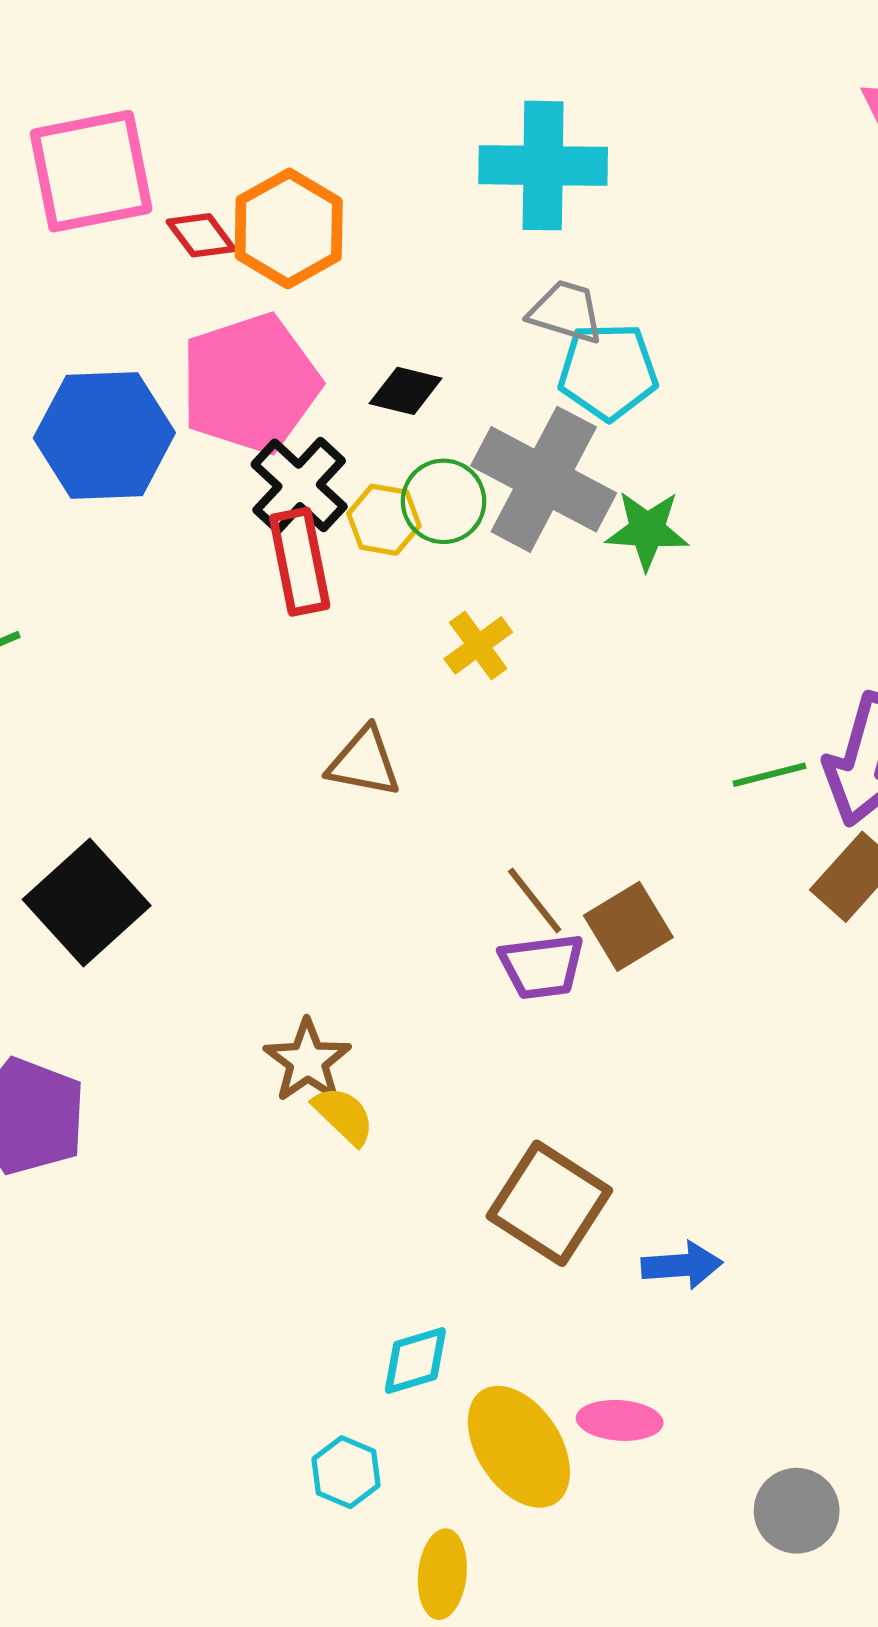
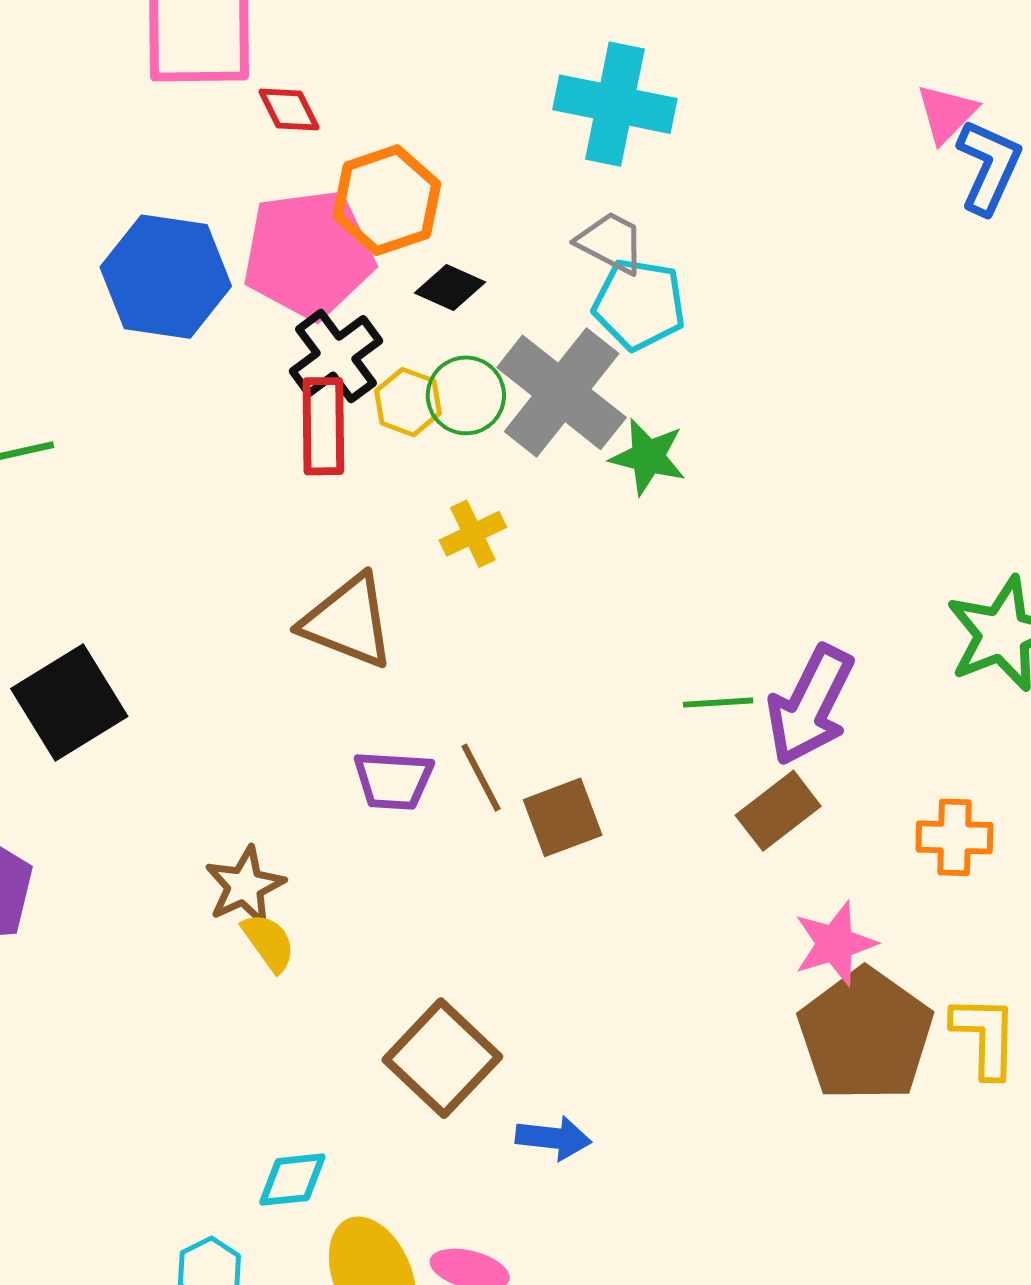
orange hexagon: (289, 228) -> (387, 200), moved
brown triangle: (364, 762) -> (348, 621), size x1.4
purple trapezoid: (542, 966) -> (393, 780), moved

